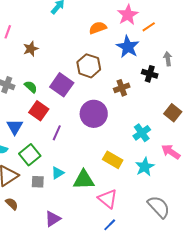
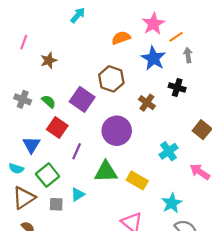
gray arrow: (168, 59) -> (188, 55), moved
brown cross: (122, 88) -> (147, 103), turned -35
cyan star: (145, 167) -> (172, 203), moved
green triangle: (84, 180) -> (106, 172), moved

